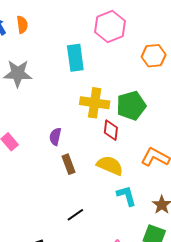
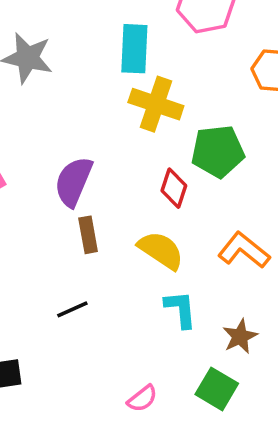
yellow cross: (95, 103) -> (156, 104), moved
purple semicircle: (55, 137) -> (73, 182), size x1.6
black line: (75, 215) -> (72, 309), moved

